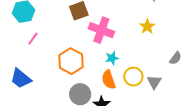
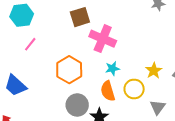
yellow star: (147, 26) -> (154, 71), moved
gray triangle: (154, 82) -> (158, 107), moved

